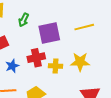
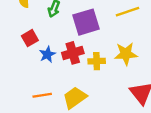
blue star: (12, 66) -> (47, 54), moved

